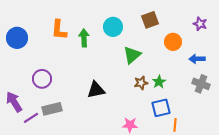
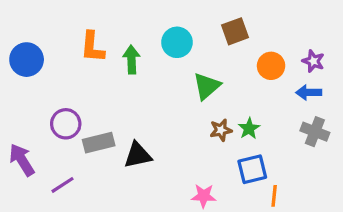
purple star: (200, 24) -> (313, 61), moved
black triangle: (96, 90) -> (138, 155), moved
gray rectangle: (52, 109) -> (99, 143), moved
purple line: (31, 118) -> (63, 185), moved

